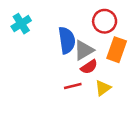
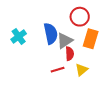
cyan cross: (21, 24) -> (19, 36), moved
red semicircle: (89, 67) -> (70, 54), turned -56

